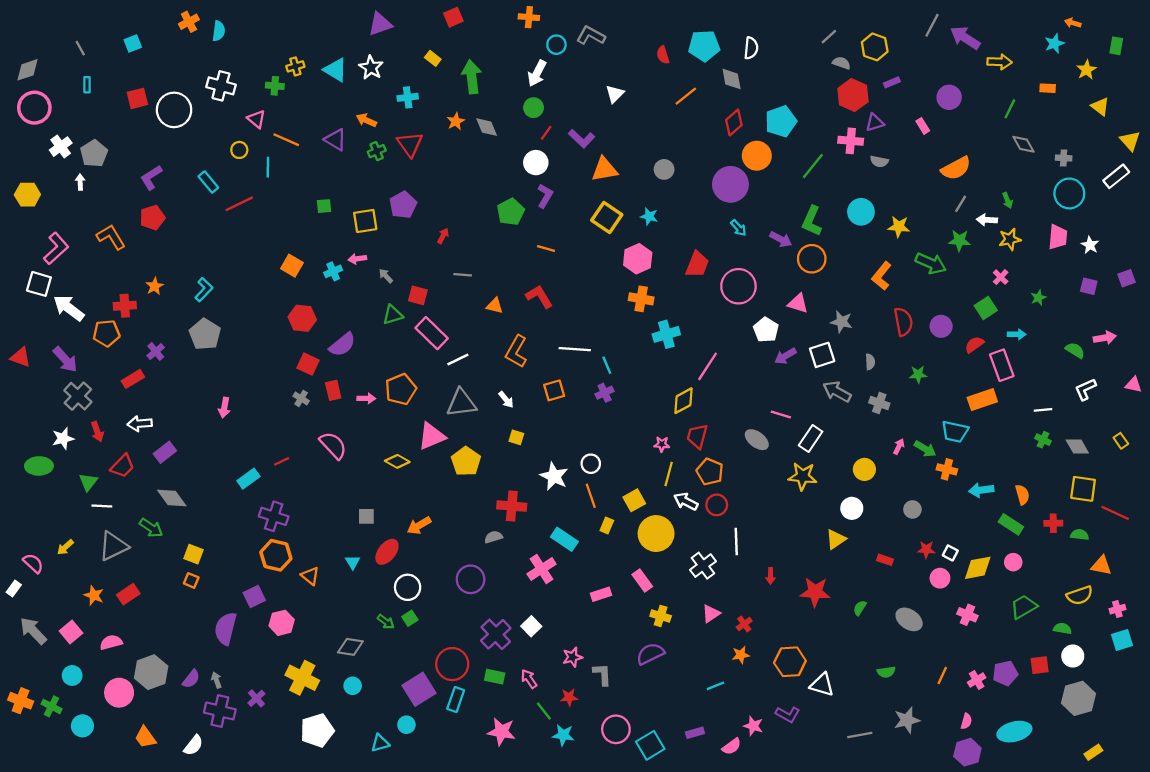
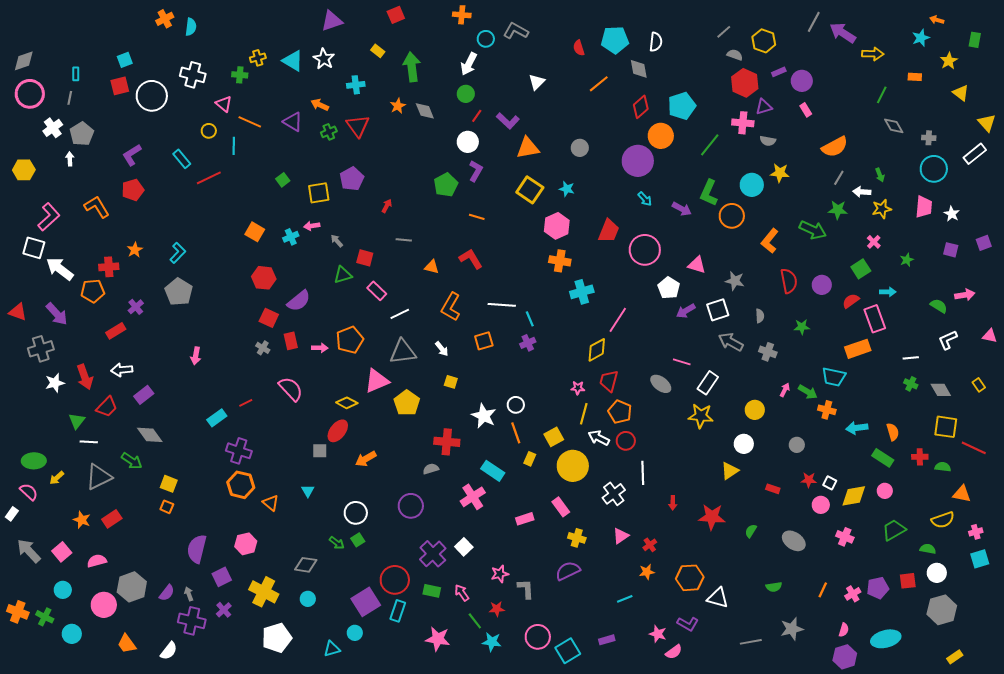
cyan square: (133, 44) -> (125, 60), moved
gray line: (80, 48) -> (70, 98), moved, turned 40
purple circle: (949, 97) -> (802, 81), moved
green square: (324, 206) -> (283, 180), turned -32
yellow star: (899, 227) -> (780, 173), moved
orange circle: (812, 259) -> (732, 216), moved
pink rectangle: (432, 333) -> (377, 291), size x0.7
gray cross: (78, 396) -> (41, 349), moved, turned 30
red arrow: (97, 432) -> (85, 377), size x1.4
green ellipse: (39, 466) -> (34, 461), moved
red ellipse: (387, 552) -> (338, 431), moved
purple square: (254, 596) -> (222, 577), moved
pink semicircle: (732, 746) -> (674, 652), moved

